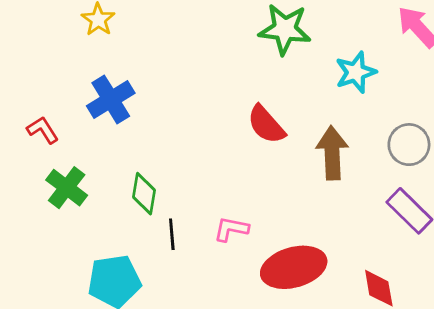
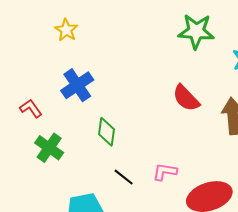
green diamond: (144, 194) -> (106, 132), moved
black line: (172, 234) -> (124, 177), turned -45

